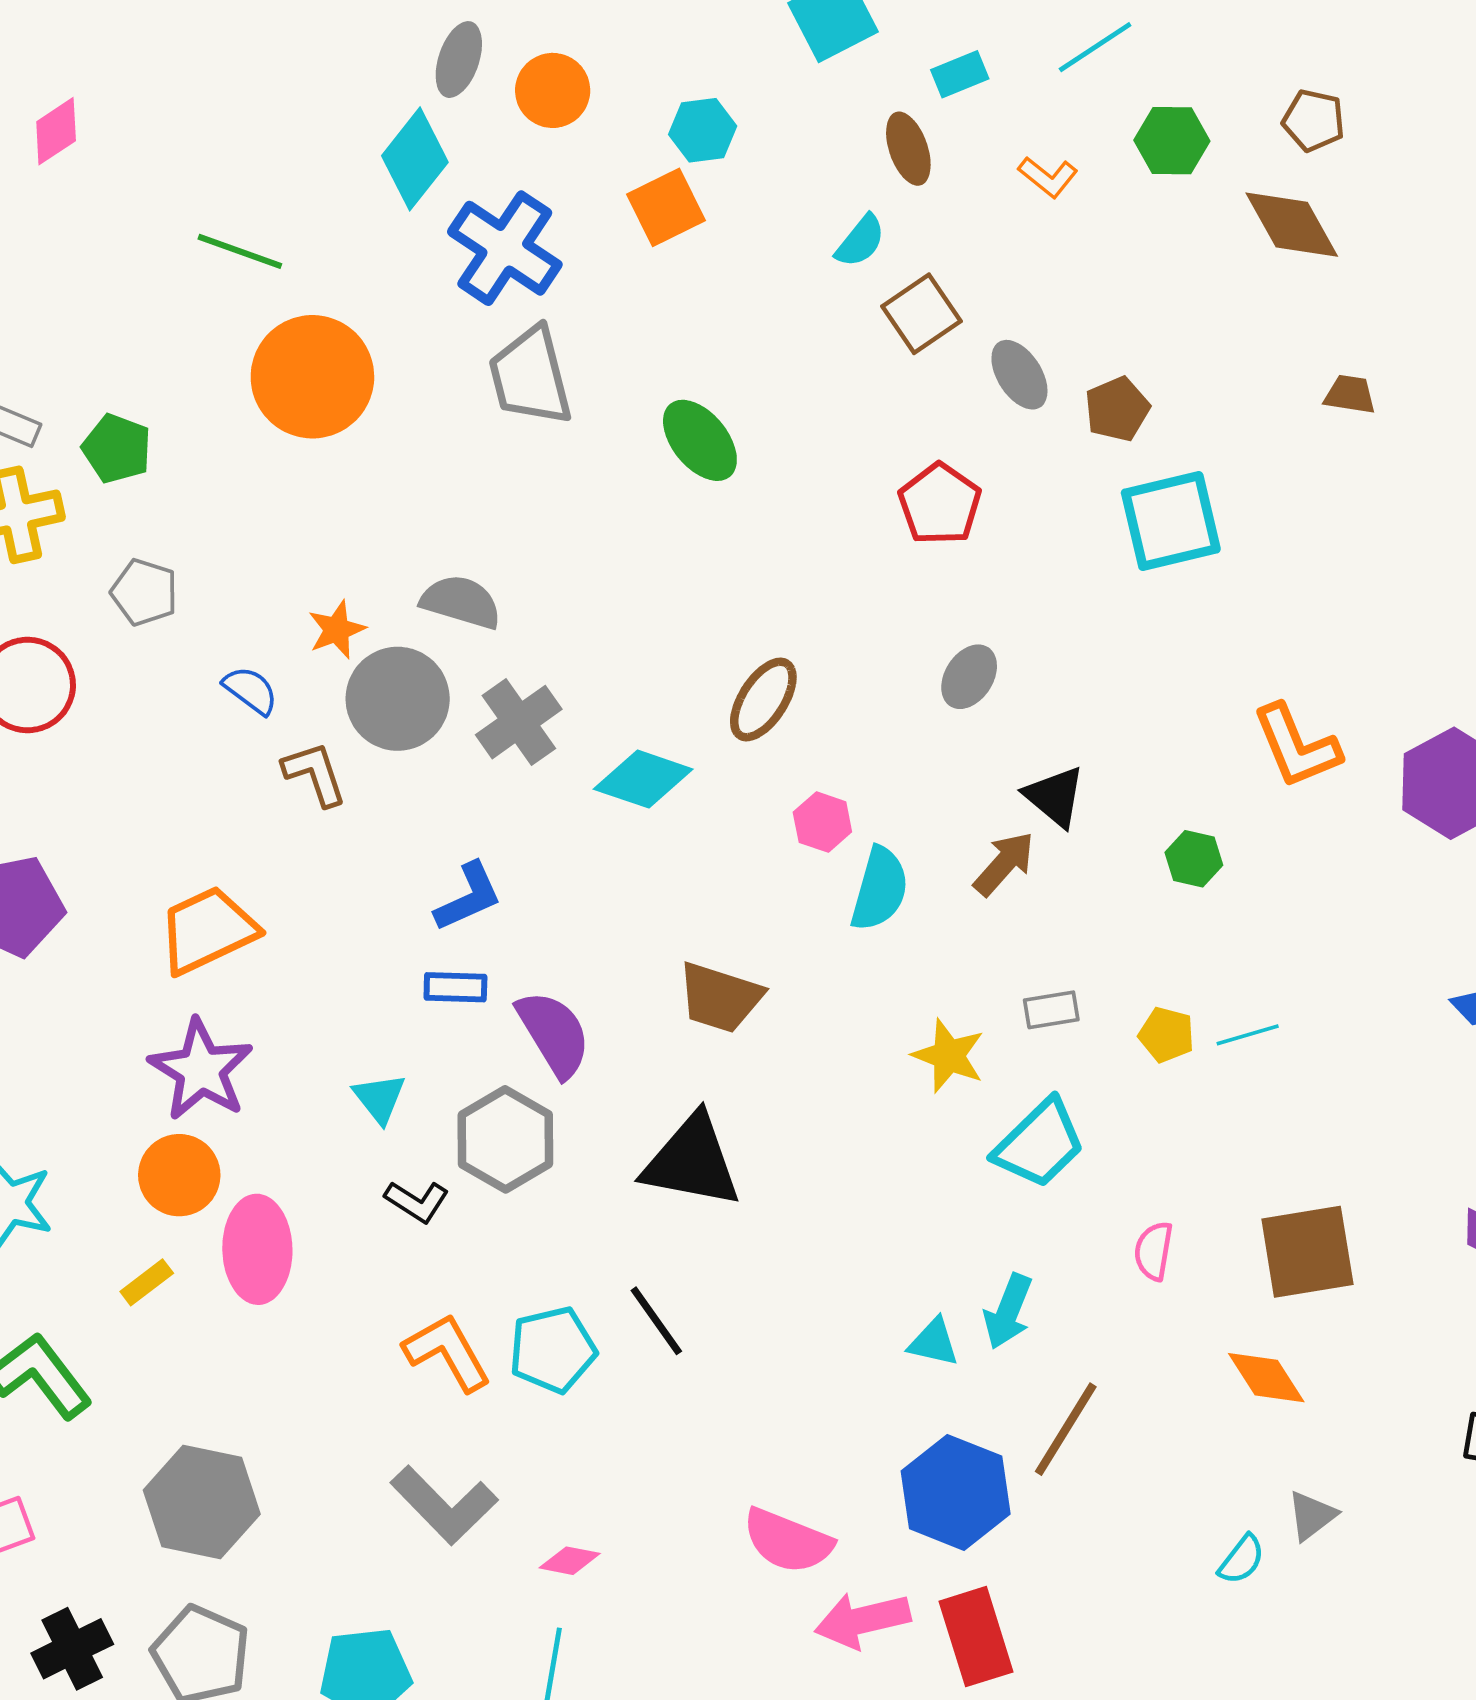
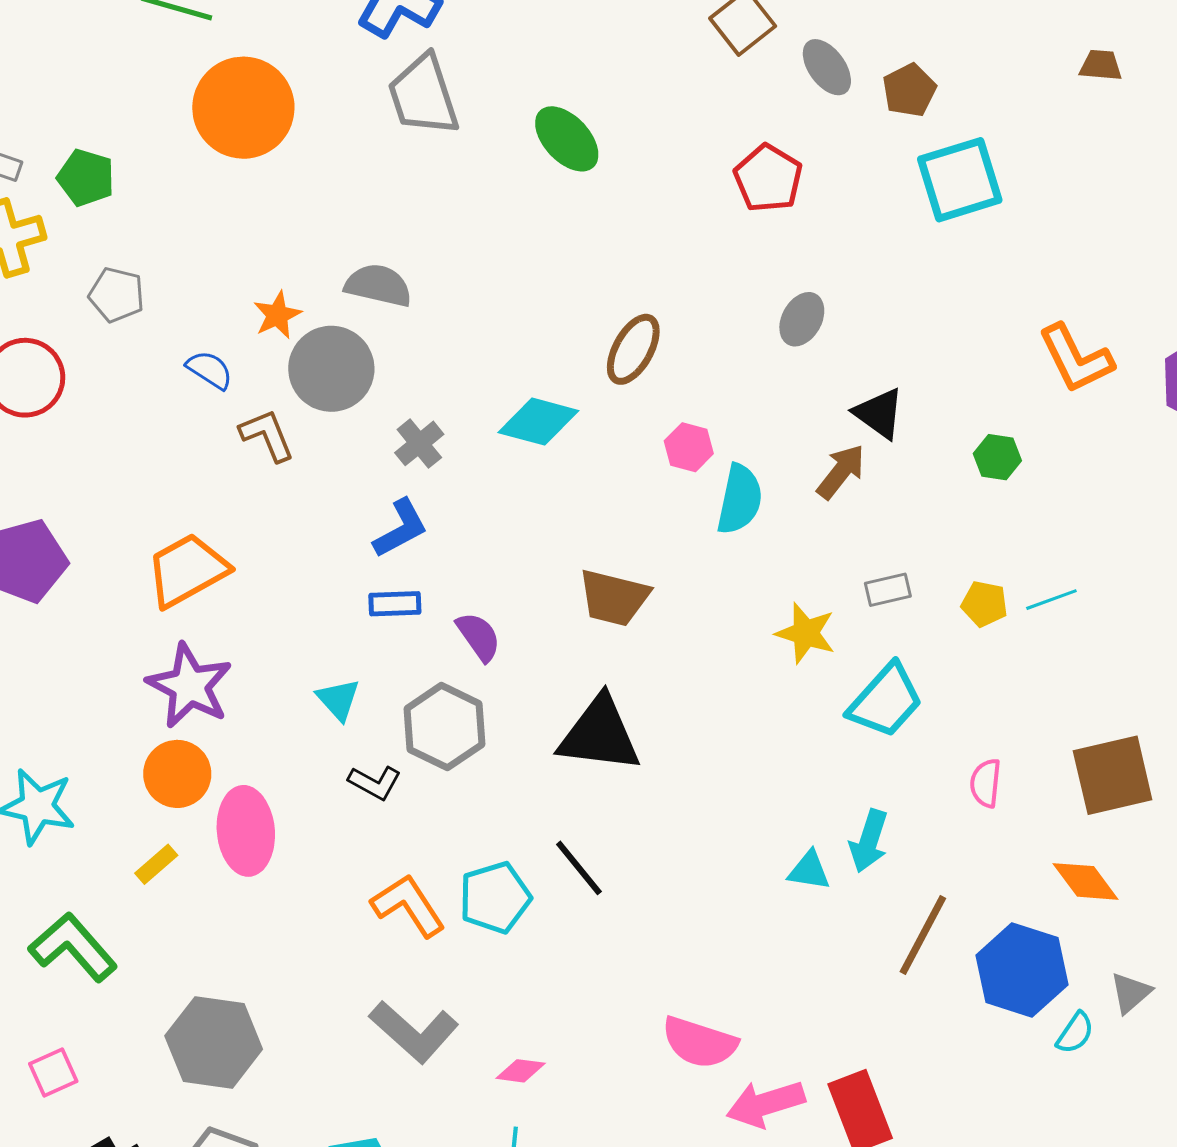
gray cross: (519, 722) -> (419, 443), moved, size x0.7
purple semicircle: (554, 1034) -> (479, 637), size x0.7
blue hexagon: (956, 1492) -> (1022, 970), moved

